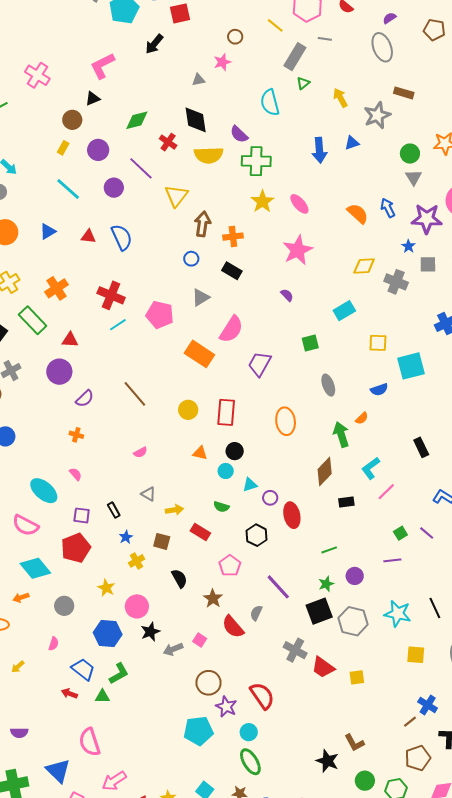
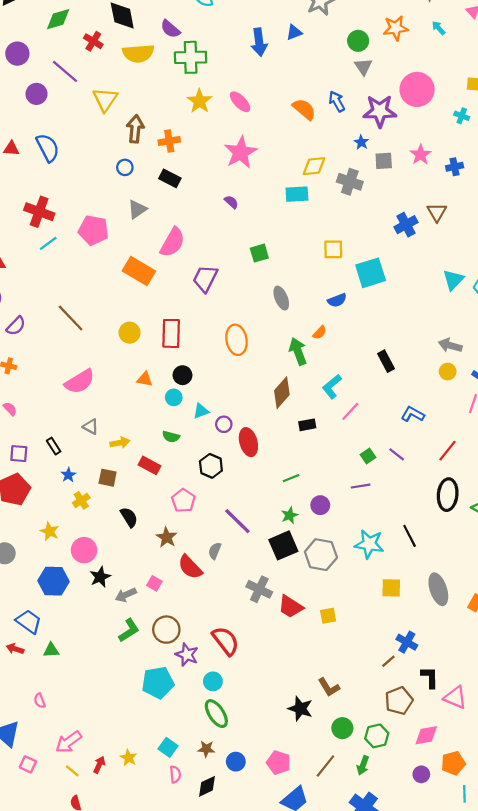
cyan rectangle: (344, 311) -> (297, 194), moved, turned 30
pink semicircle: (140, 452) -> (80, 382), size x2.0
green L-shape: (119, 674) -> (129, 630), moved
pink semicircle: (90, 742) -> (40, 701), size x0.5

